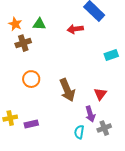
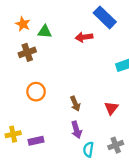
orange star: (15, 24) -> (23, 24), moved
brown arrow: (67, 90) -> (75, 104), size x0.6
purple arrow: (90, 114) -> (76, 130), moved

